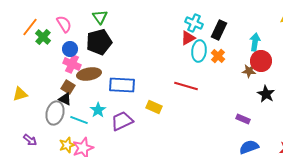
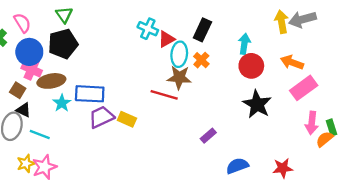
cyan cross: (194, 23) -> (148, 29), moved
blue circle: (70, 49) -> (29, 52), size x1.5
brown star: (249, 71) -> (179, 77), moved, size x1.5
brown square: (68, 87) -> (18, 90), moved
black star: (266, 94) -> (257, 104), size x1.4
cyan star: (98, 110) -> (62, 103), moved
purple rectangle: (243, 119) -> (208, 136), moved, turned -64
purple trapezoid: (122, 121) -> (101, 117), moved

